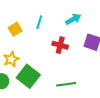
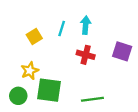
cyan arrow: (73, 19) -> (86, 25), moved, turned -56
green square: (28, 76) -> (49, 90), turned -30

